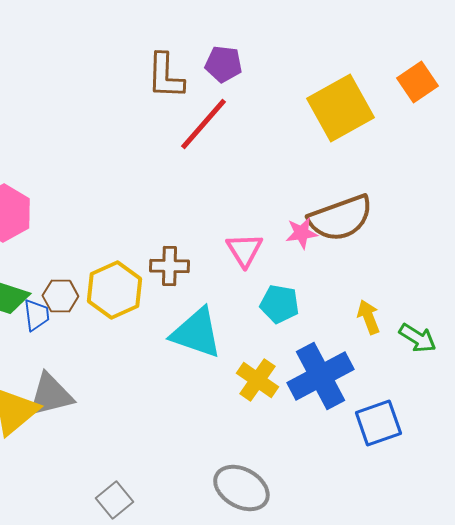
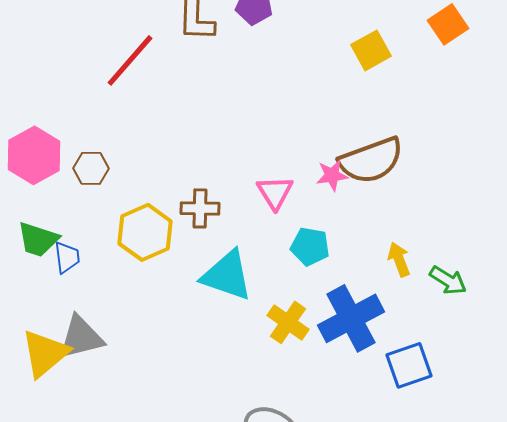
yellow square: (340, 108) -> (371, 50), size x0.6
red line: (203, 124) -> (130, 60), moved
brown hexagon: (60, 296) -> (91, 168), moved

